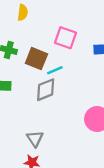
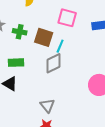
cyan line: (55, 70) -> (60, 46), turned -40

